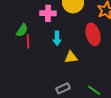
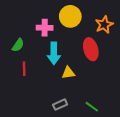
cyan arrow: (57, 38) -> (54, 53), size x1.5
red line: (28, 41) -> (24, 69), moved

